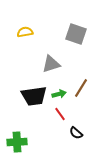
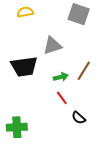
black trapezoid: (34, 96) -> (24, 67), moved

